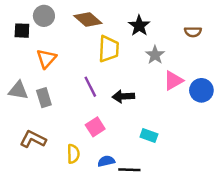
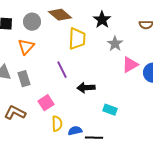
gray circle: (44, 16) -> (32, 22), moved
black arrow: (123, 96) -> (86, 88), moved
pink square: (95, 127) -> (46, 103), moved
yellow semicircle: (73, 154) -> (57, 124), moved

